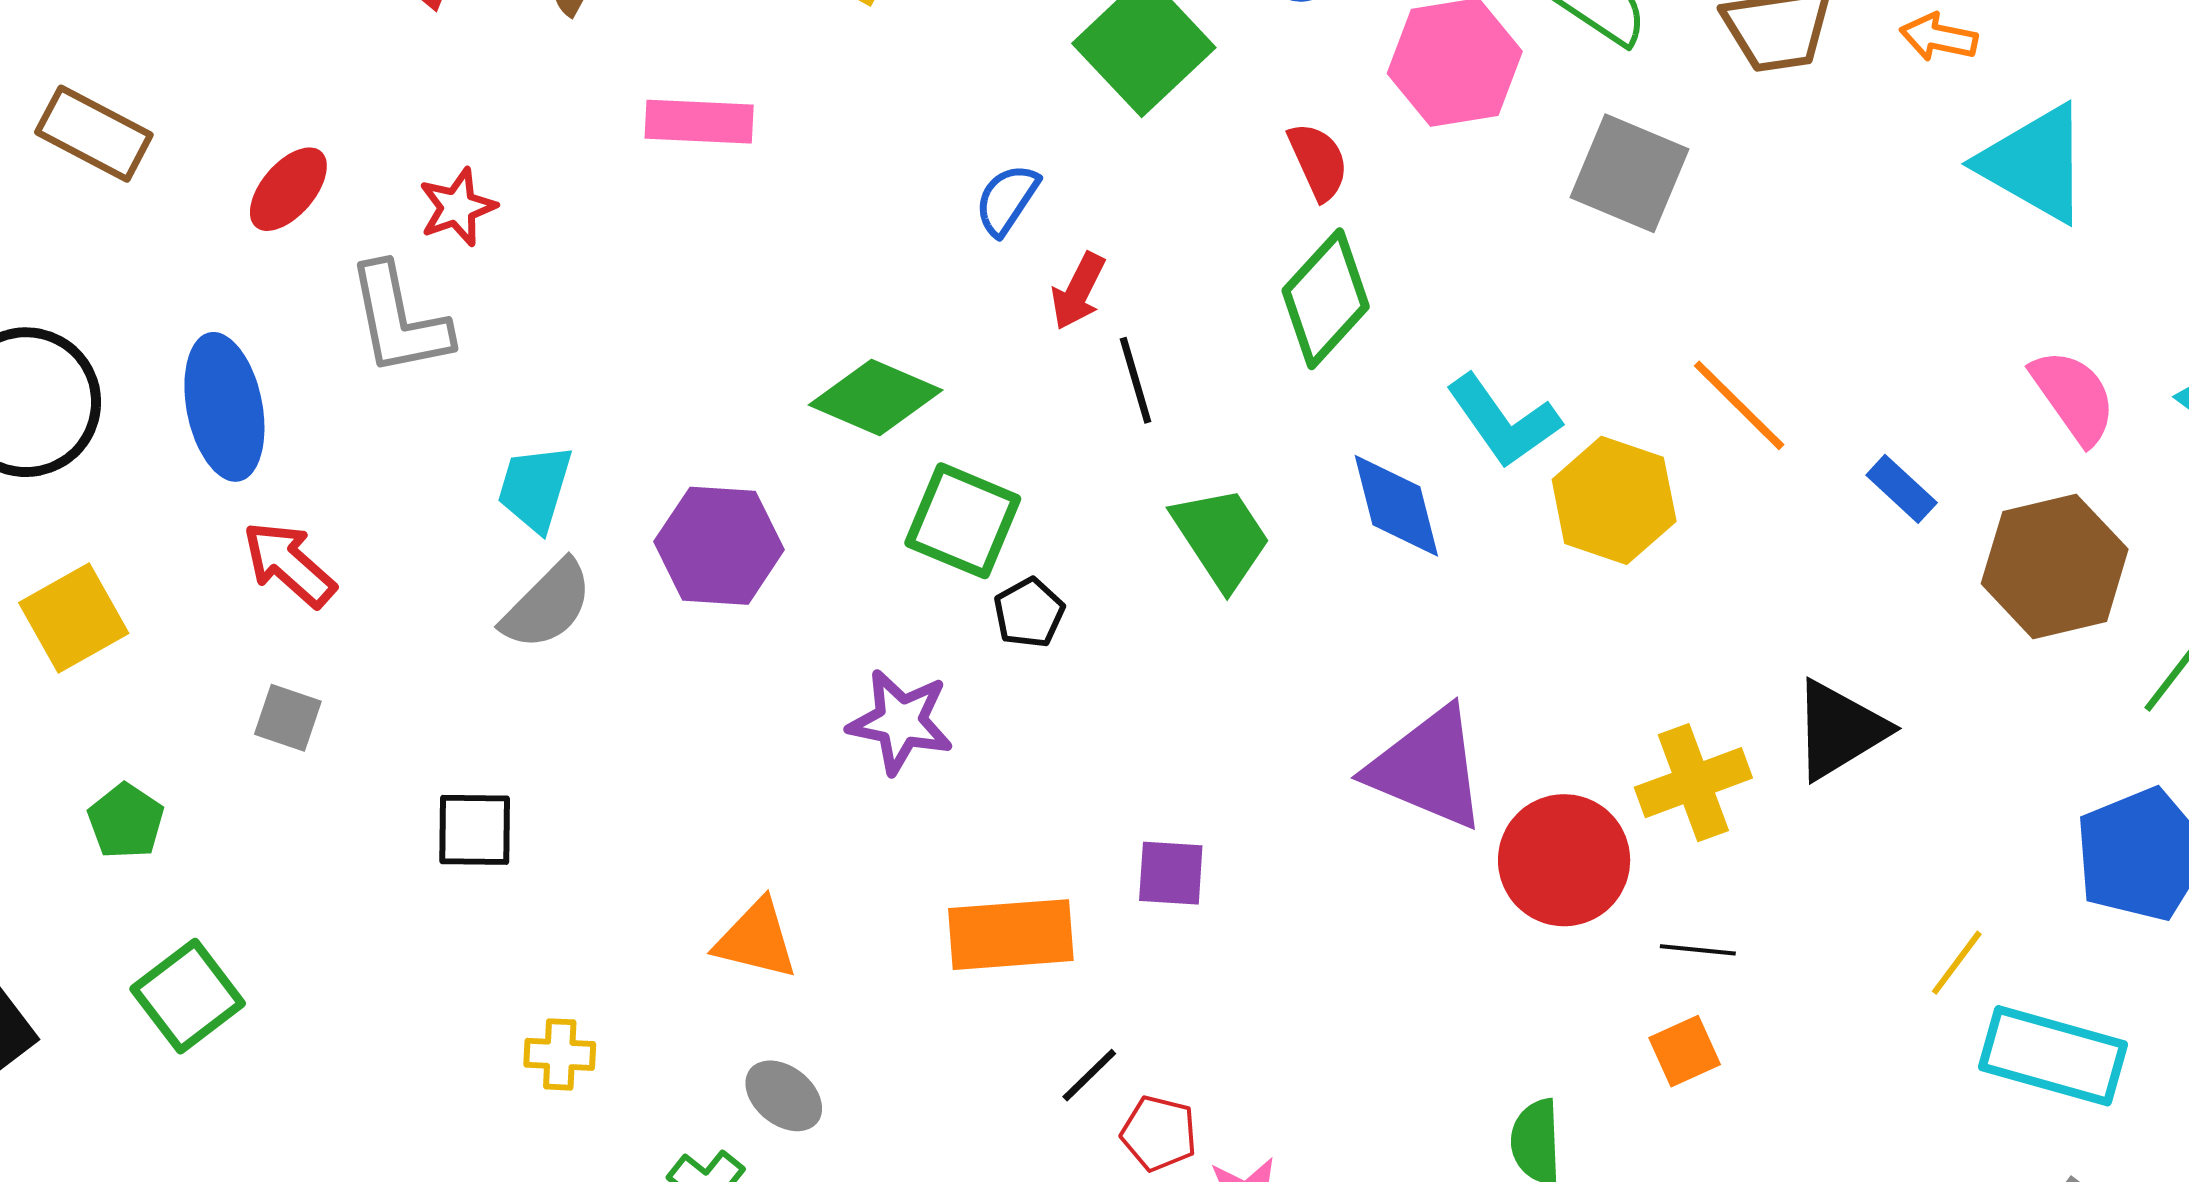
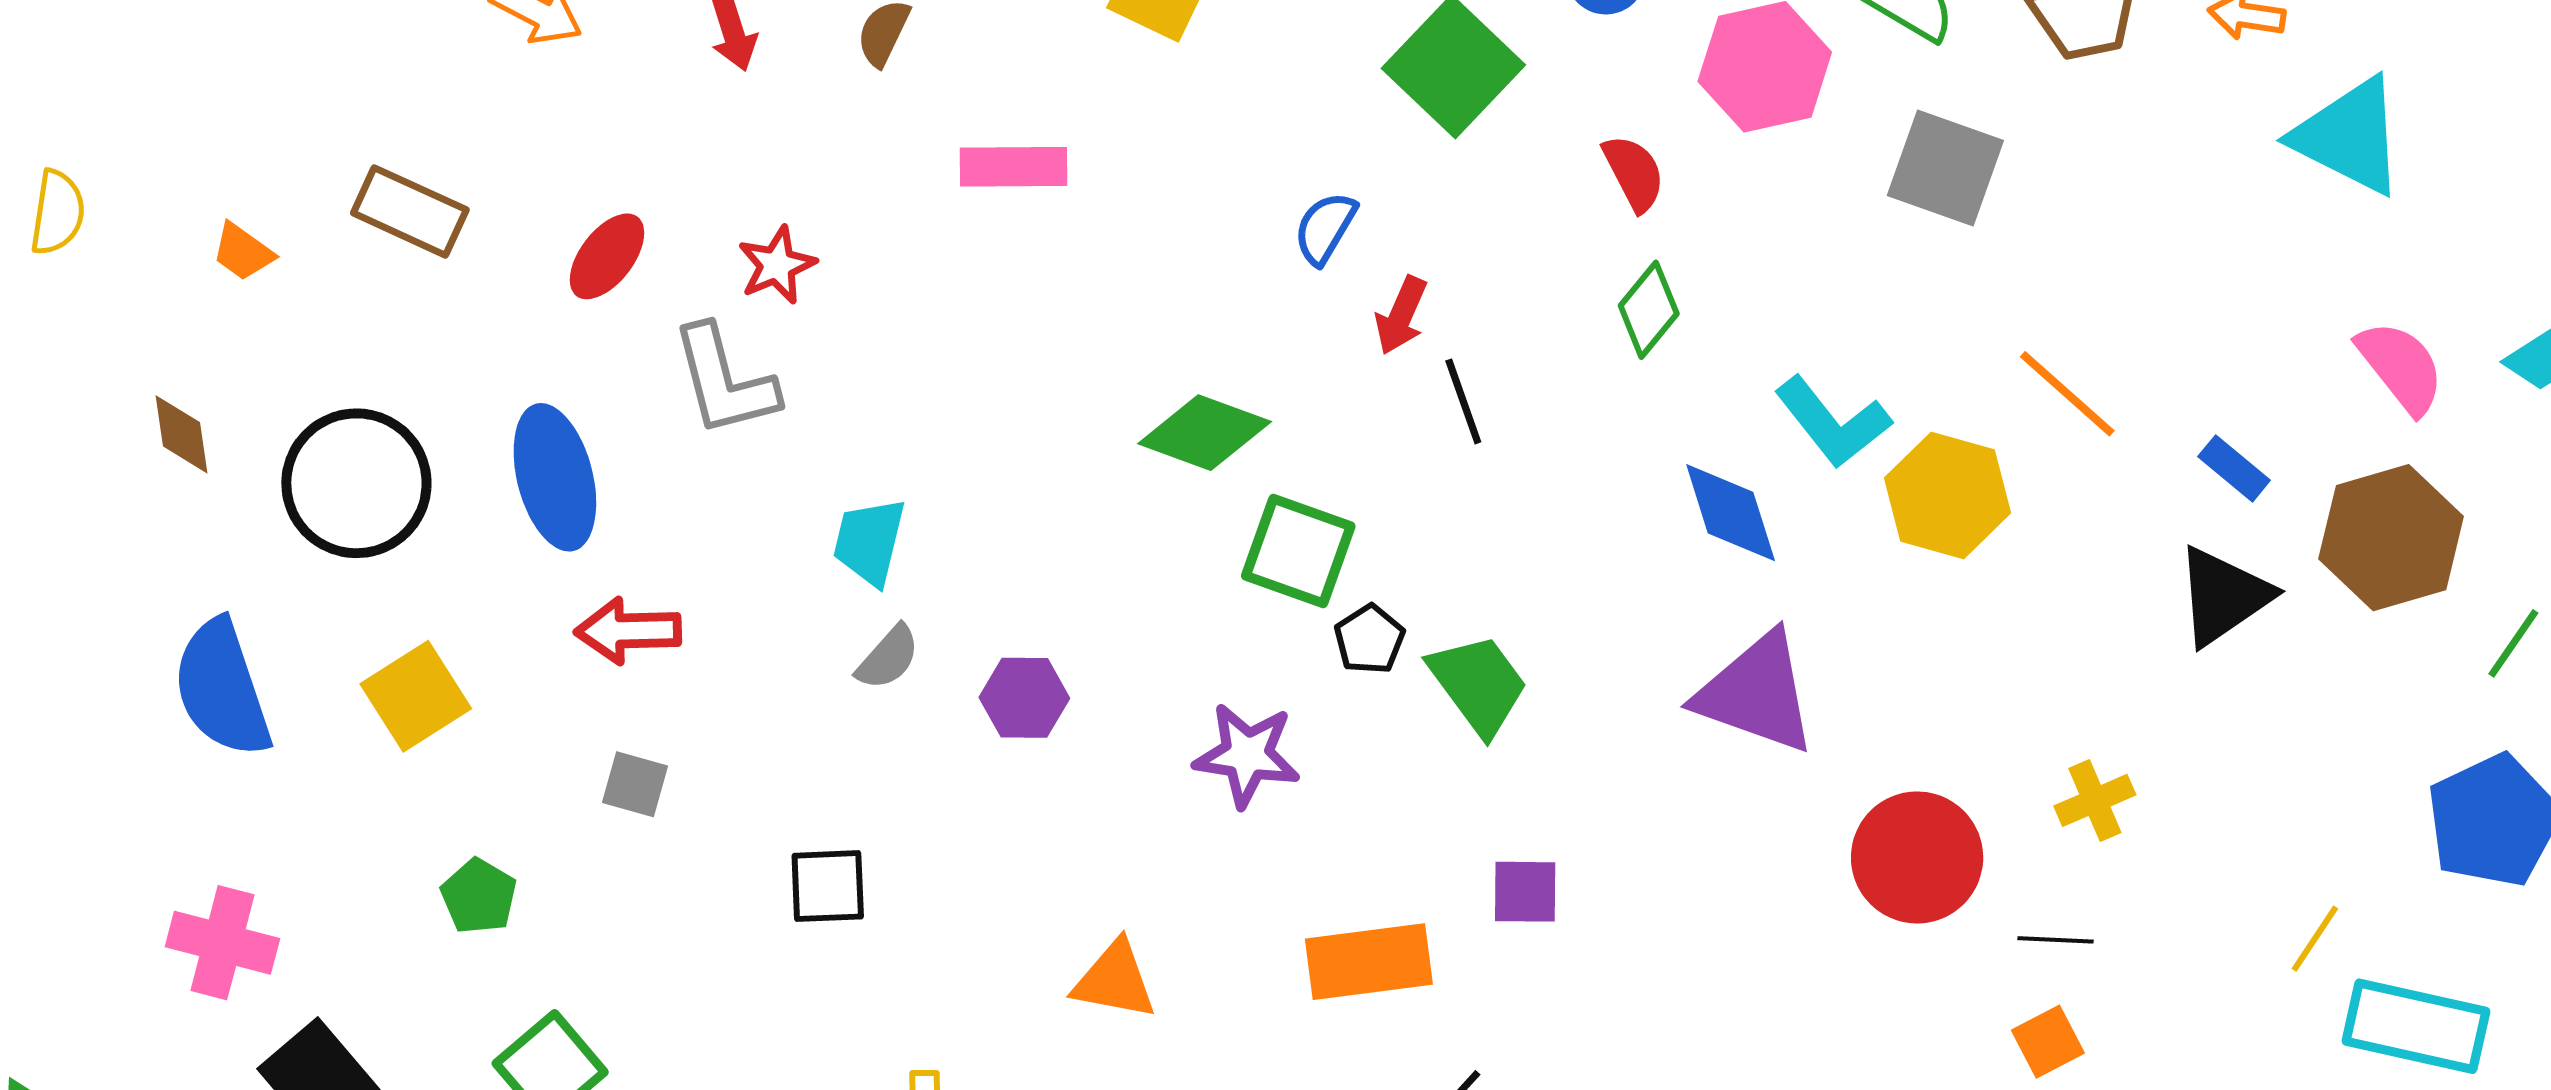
green diamond: (1326, 299) -> (1649, 310), size x0.7
green trapezoid: (1221, 538) -> (1478, 684), moved
purple hexagon: (719, 546) -> (1024, 698), moved, size x0.7
red arrow: (289, 564) -> (628, 631), turned -40
gray semicircle: (547, 605) -> (888, 658), size x0.7
black triangle: (1839, 730) -> (2223, 596), moved
purple triangle: (1428, 768) -> (1756, 693), moved
yellow cross: (1693, 783) -> (2095, 800), moved, size x0.7

